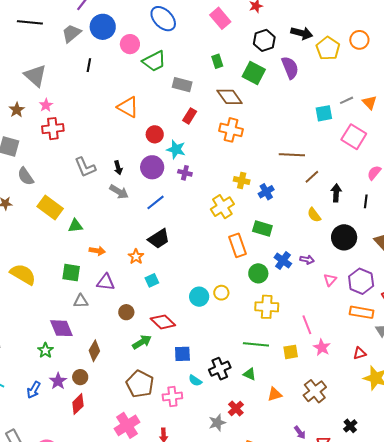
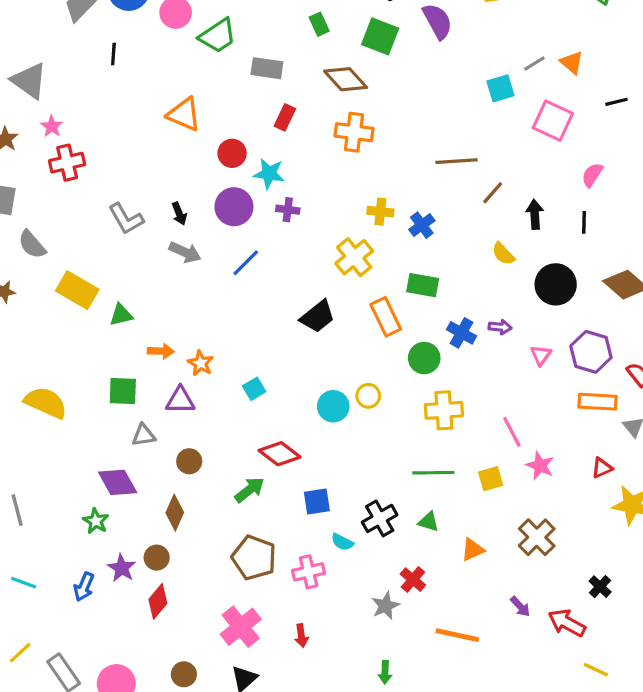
black trapezoid: (159, 239) -> (318, 316), moved
orange star: (136, 257) -> (201, 363), moved
brown circle: (126, 312) -> (189, 461), moved

